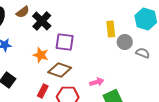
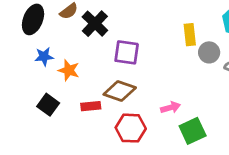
orange star: (41, 55) -> (69, 70), moved
red rectangle: (43, 91) -> (91, 106), moved, turned 56

